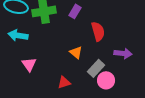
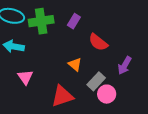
red semicircle: (98, 31) -> (98, 42), turned 144
purple arrow: (123, 53) -> (125, 65), turned 114
red triangle: (64, 82) -> (62, 96), size x1.6

